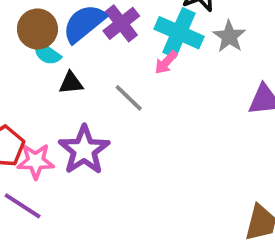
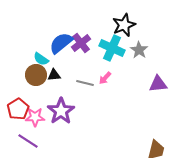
brown circle: (37, 29) -> (36, 75), moved
pink arrow: (166, 62) -> (105, 78), moved
gray line: (129, 98) -> (85, 83), turned -30

